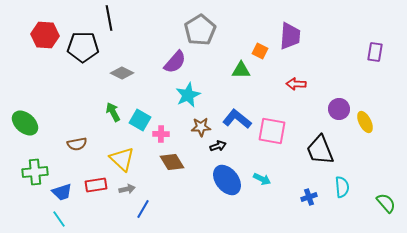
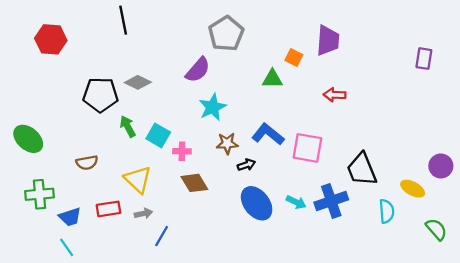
black pentagon: (83, 47) -> (101, 95), moved
purple circle: (339, 109) -> (441, 166), moved
yellow ellipse: (365, 122) -> (413, 189), moved, turned -35
blue cross: (309, 197) -> (331, 201), moved, size x1.8

